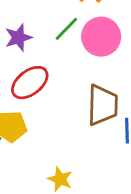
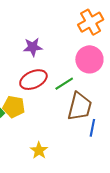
green line: (66, 29) -> (64, 84), moved

